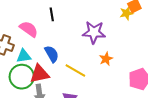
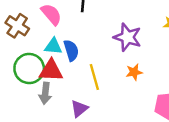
cyan triangle: (24, 56) -> (53, 46), moved
yellow line: (75, 71) -> (94, 77), turned 30

